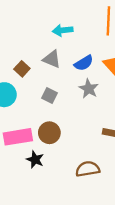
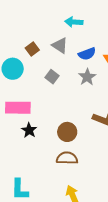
brown circle: (49, 133) -> (67, 132), moved
brown semicircle: (88, 169) -> (67, 158), moved

